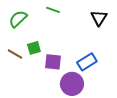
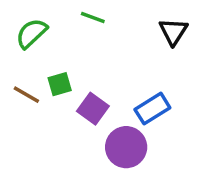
purple square: (53, 62) -> (93, 109), turned 30

